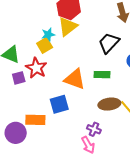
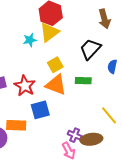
yellow square: (45, 45) -> (55, 65), moved
red star: (36, 68) -> (25, 86), moved
brown ellipse: (109, 104) -> (91, 139), moved

